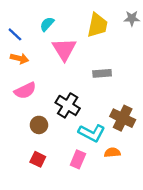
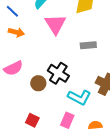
pink semicircle: (25, 91) -> (13, 68), moved
brown circle: (39, 125) -> (38, 83), moved
orange semicircle: (112, 152) -> (95, 125), moved

